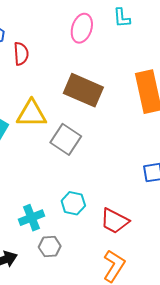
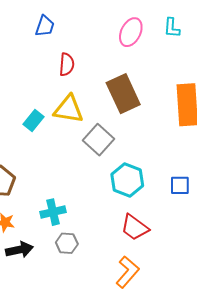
red semicircle: (21, 54) -> (67, 64), moved
brown rectangle: (83, 90) -> (123, 94), turned 33
cyan hexagon: (73, 203) -> (127, 180), moved, size x1.4

